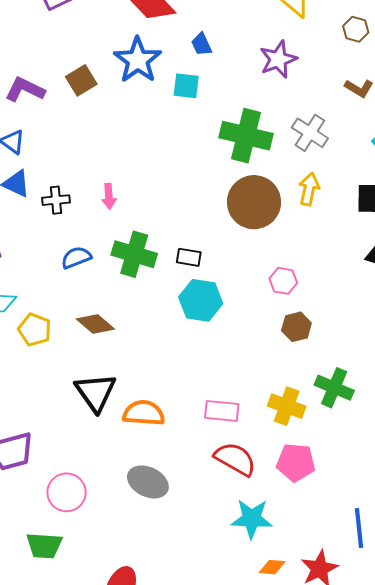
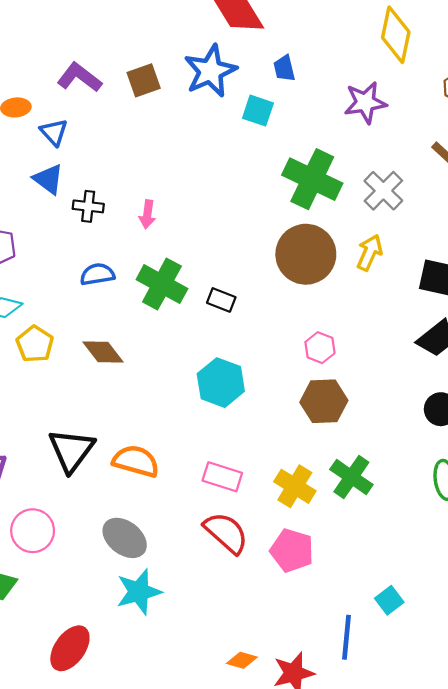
cyan hexagon: (201, 300) -> (221, 383), moved
brown hexagon: (296, 327) -> (324, 401), size x1.4
black triangle: (96, 392) -> (71, 450), moved
cyan star: (252, 519) -> (139, 592), moved, turned -30

